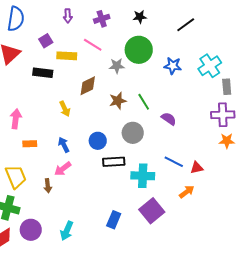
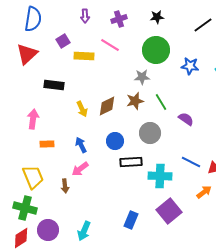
gray star: (117, 66) -> (142, 77), moved
black rectangle: (43, 73) -> (54, 85), moved
brown diamond: (88, 86) -> (107, 106), moved

